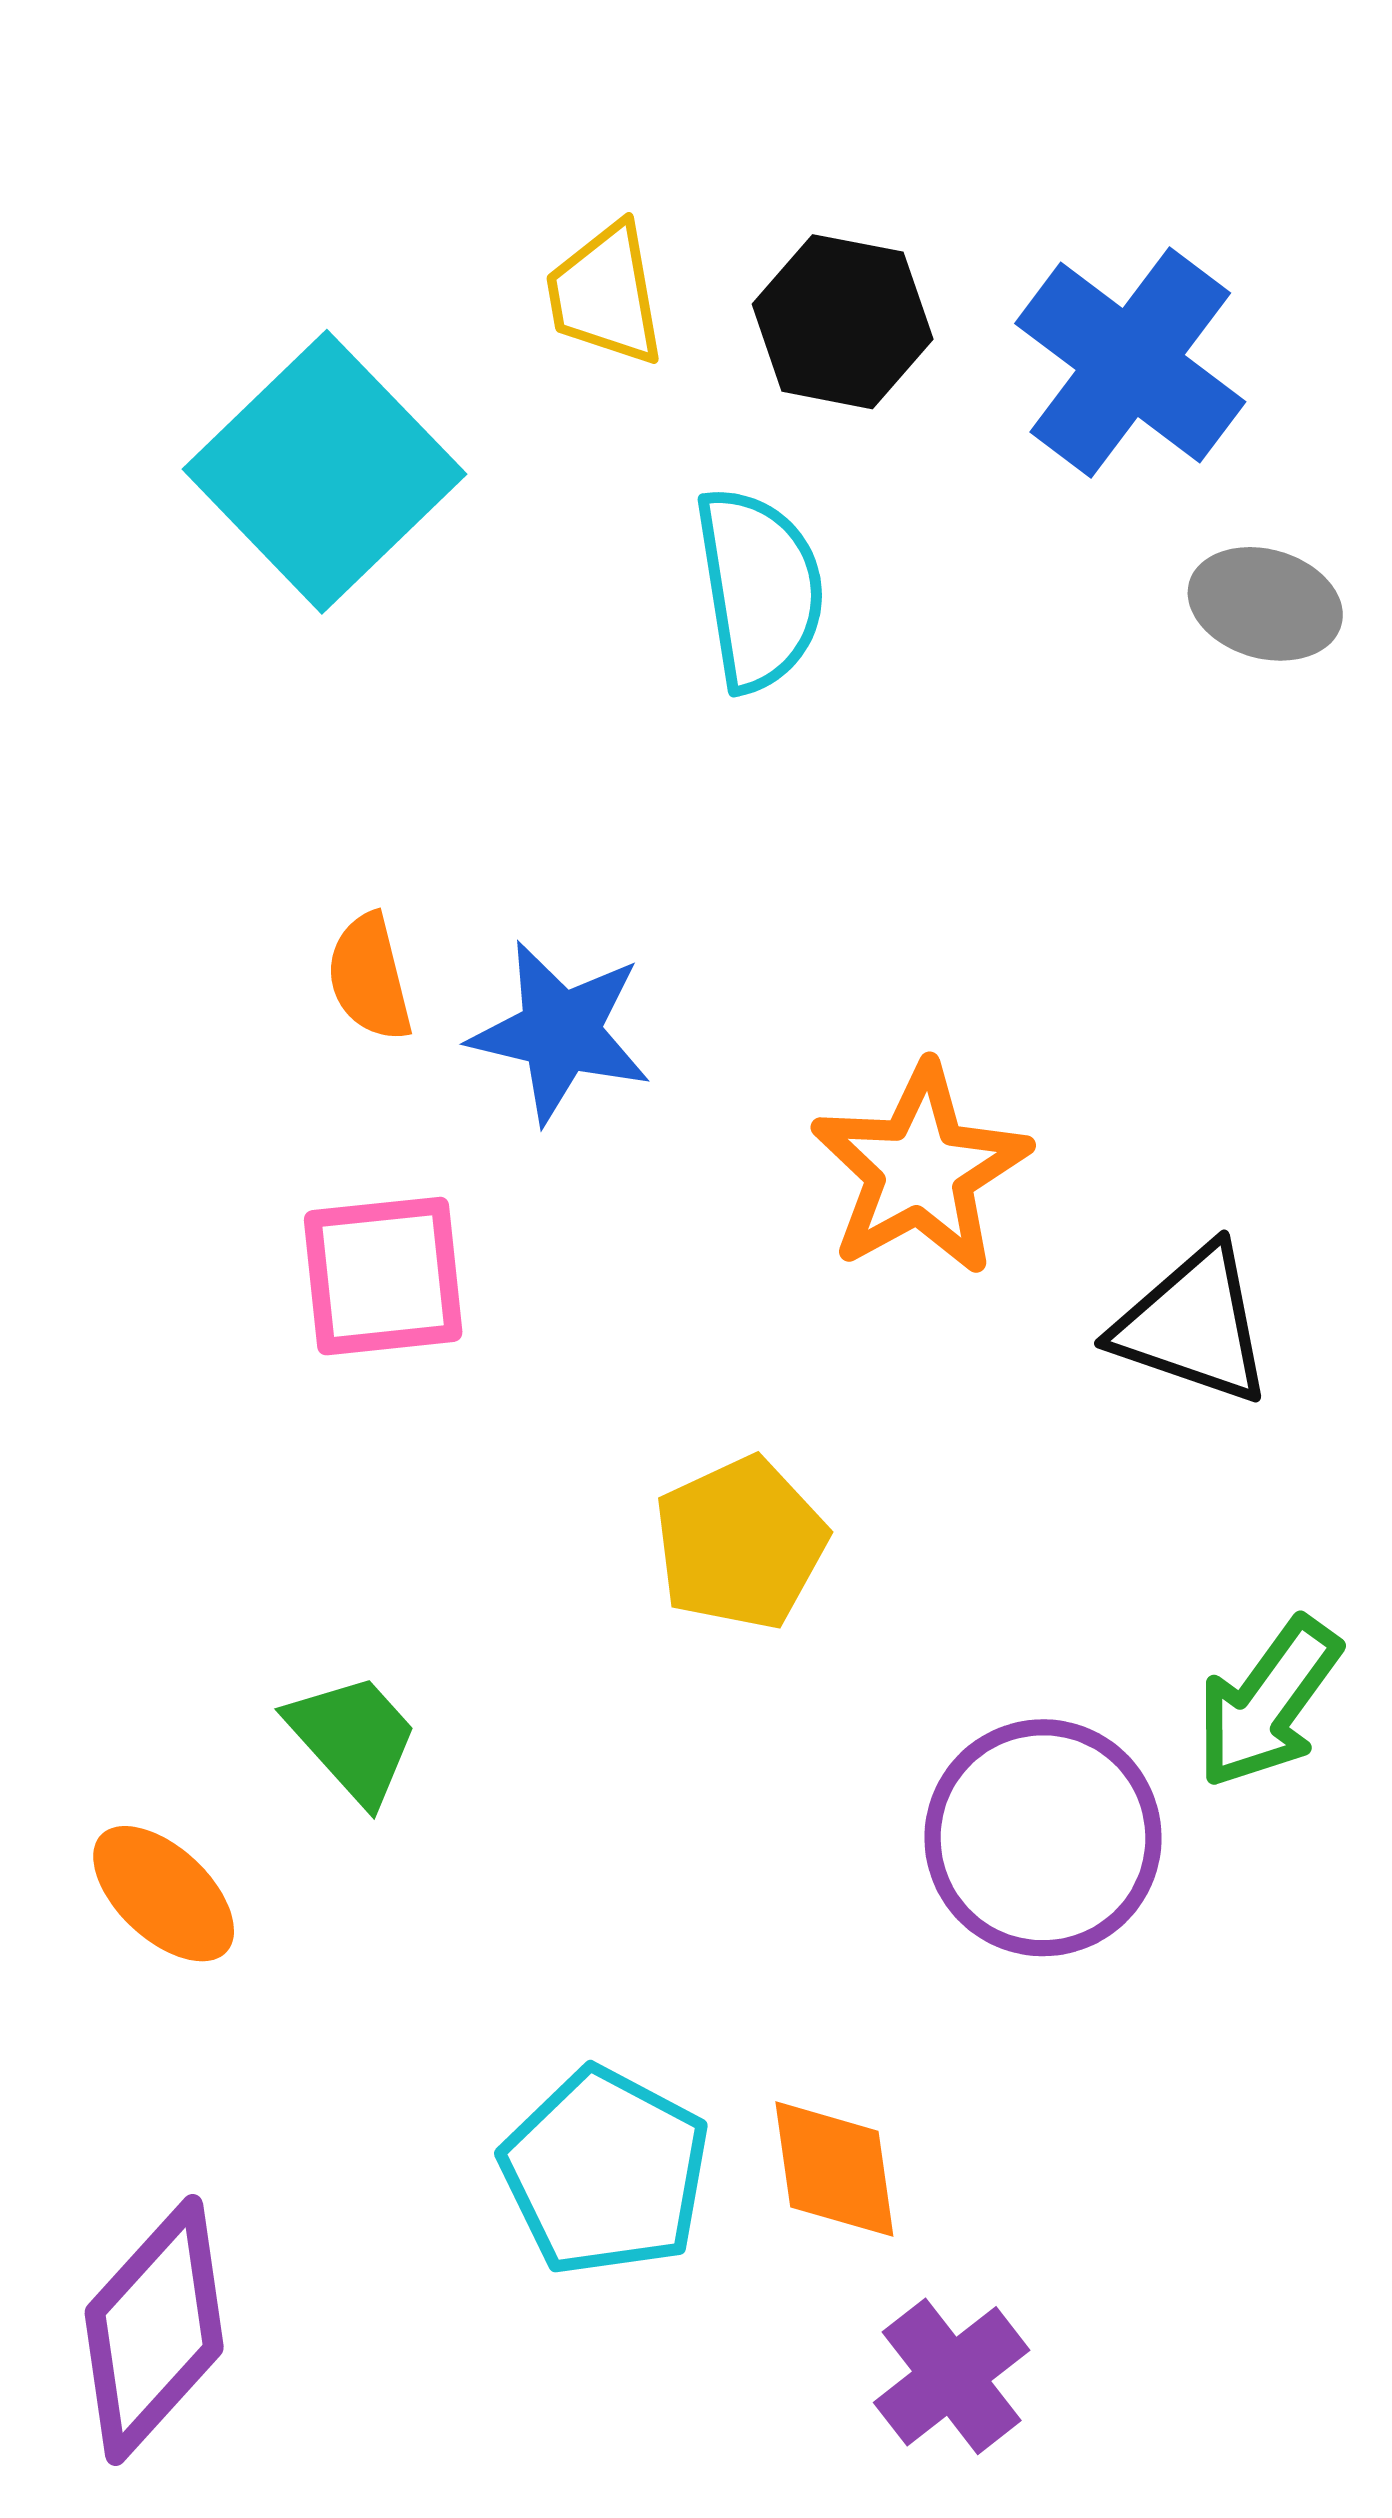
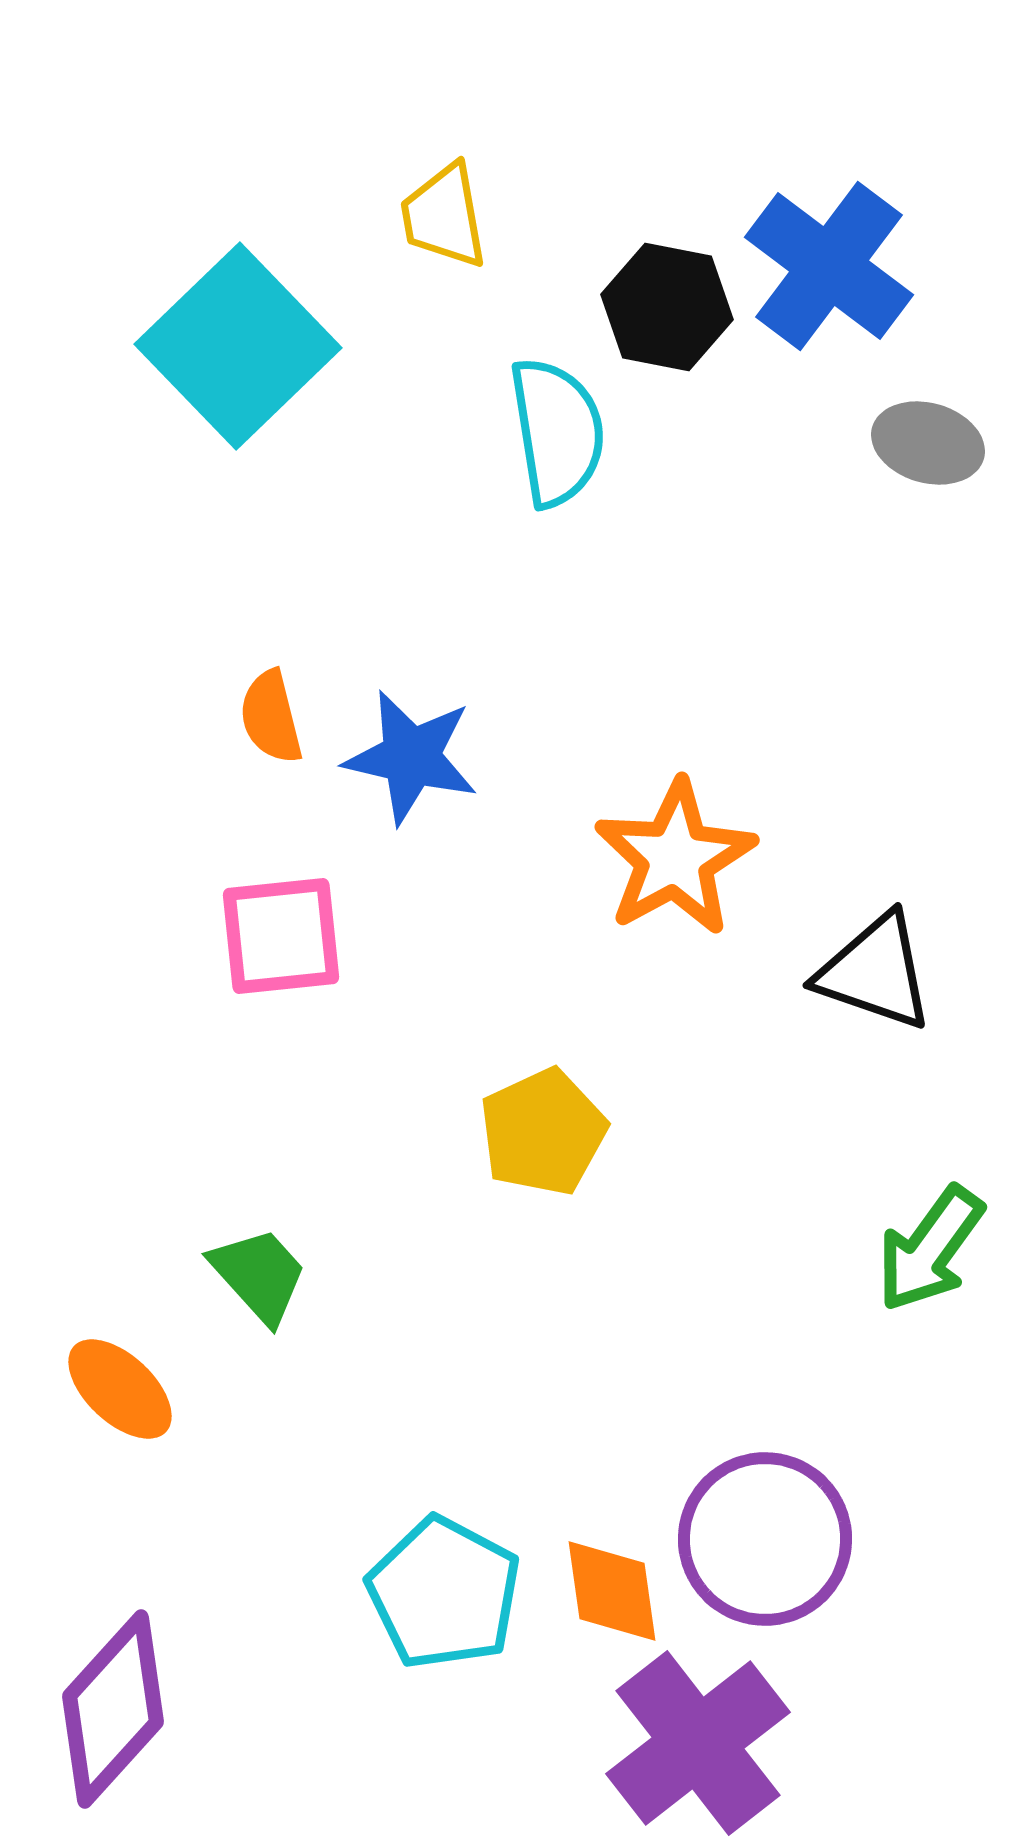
black hexagon: (843, 322) -> (667, 307), moved
purple circle: (1043, 1838) -> (765, 1539), moved
purple cross: (952, 2376) -> (698, 1743), size x1.6

